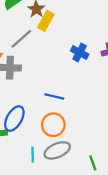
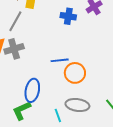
orange circle: (53, 125) -> (75, 73), moved
gray ellipse: (57, 150) -> (77, 105), turned 50

